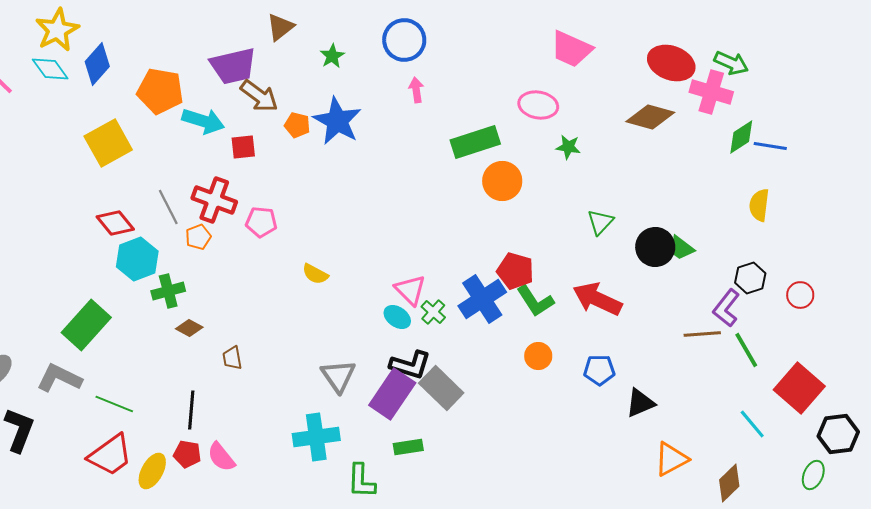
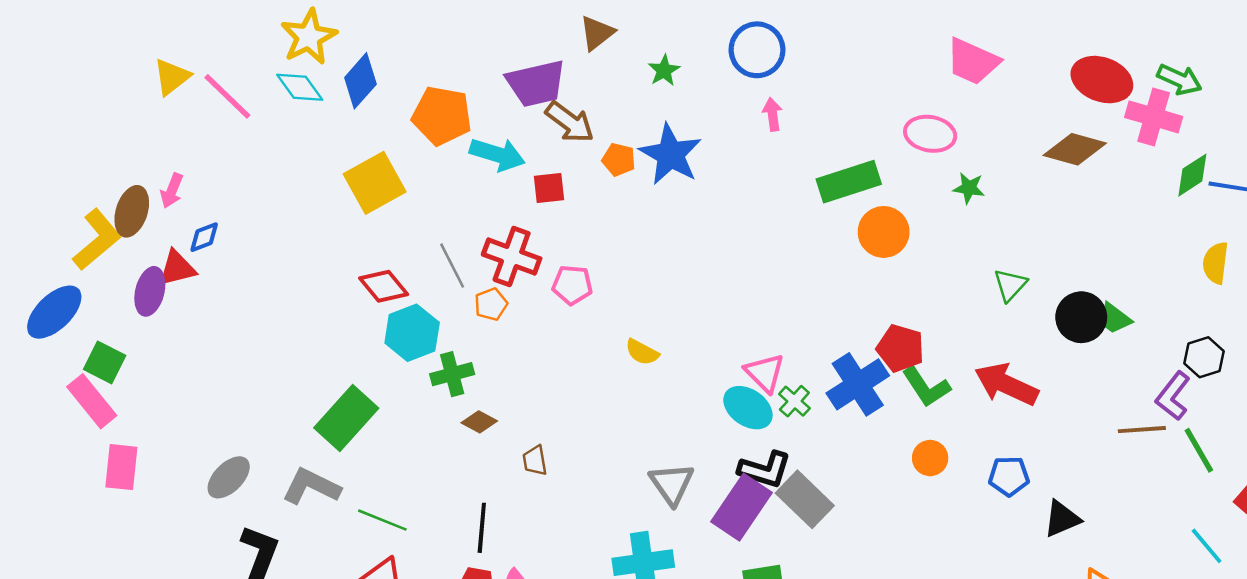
cyan ellipse: (397, 317) -> (748, 408), size x1.4

